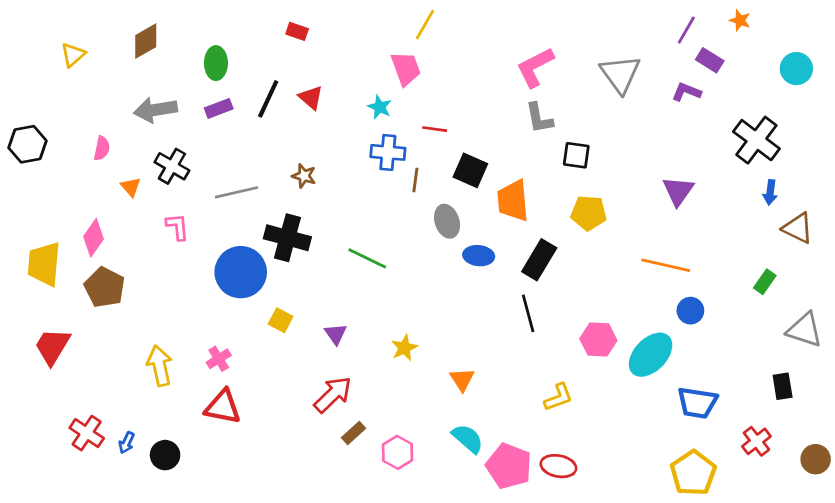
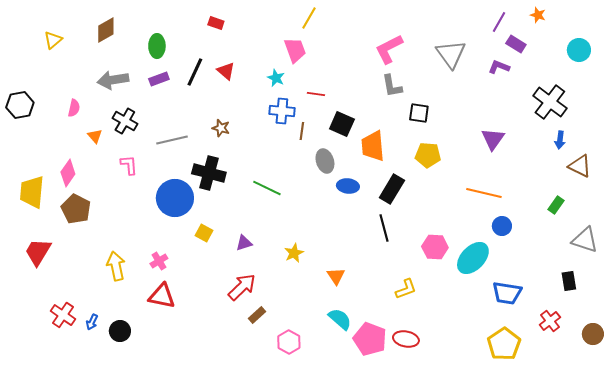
purple triangle: (336, 334) -> (244, 243), turned 48
pink hexagon: (397, 452) -> (289, 342), moved

